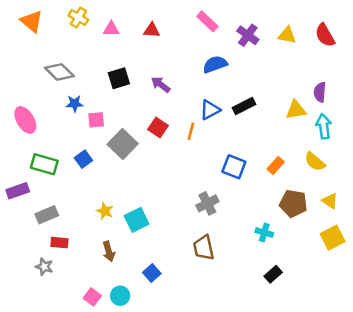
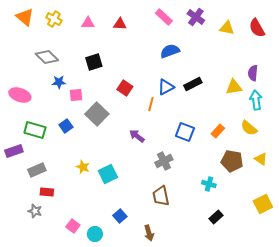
yellow cross: (78, 18) -> (54, 19), moved
purple cross: (248, 35) -> (196, 17), moved
purple arrow: (161, 85) -> (137, 136), moved
pink ellipse: (25, 120) -> (20, 95), turned -40
red square: (158, 128) -> (125, 88), moved
yellow square: (333, 238) -> (263, 204), moved
brown arrow: (109, 251) -> (149, 233), moved
pink square: (92, 297) -> (73, 226), moved

